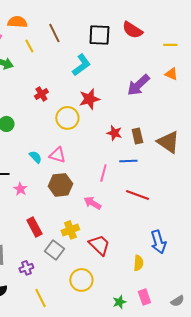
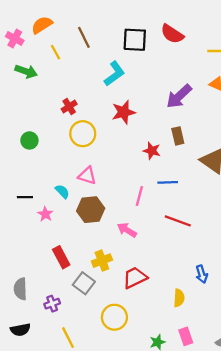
orange semicircle: (17, 22) -> (42, 25), turned -36
yellow circle: (67, 118) -> (83, 134), moved
brown rectangle: (137, 136) -> (178, 136), moved
cyan semicircle: (35, 157) -> (62, 191), moved
blue arrow: (158, 242) -> (202, 274), size x0.7
red trapezoid: (99, 245) -> (135, 278), turned -70

